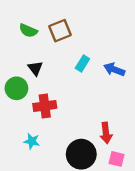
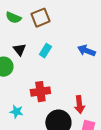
cyan rectangle: (82, 64) -> (45, 51), moved
red cross: (45, 106) -> (40, 92), moved

